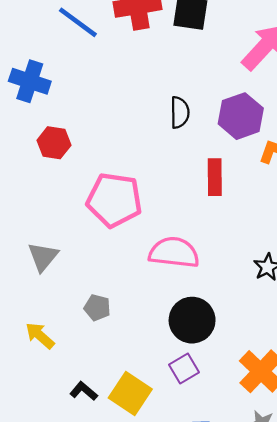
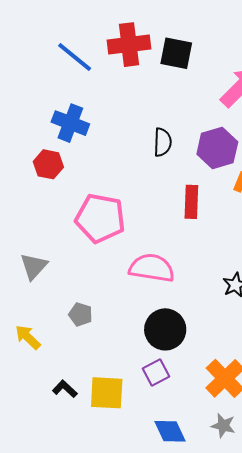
blue cross: (30, 81) -> (70, 123), moved
yellow square: (130, 393) -> (107, 393), turned -33

